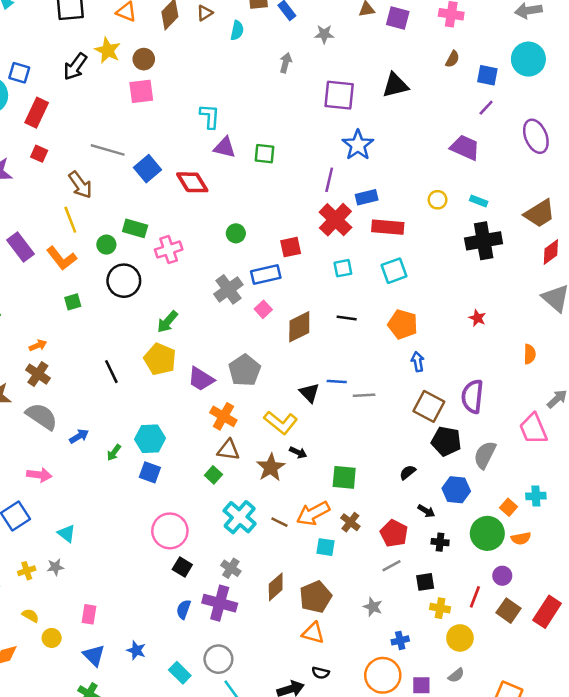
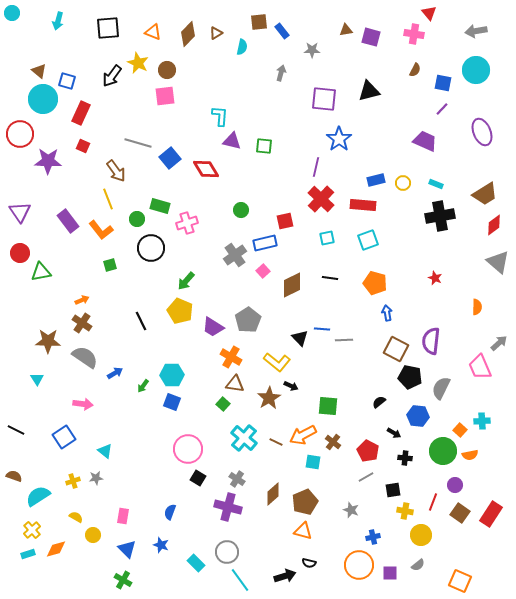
blue rectangle: (367, 197) -> (376, 180), moved
blue semicircle: (184, 609) -> (170, 512), moved

